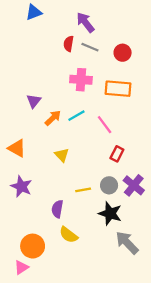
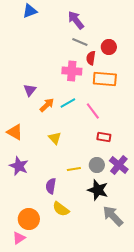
red semicircle: (69, 44) -> (91, 58), moved
red rectangle: (117, 154) -> (104, 137), turned 72

